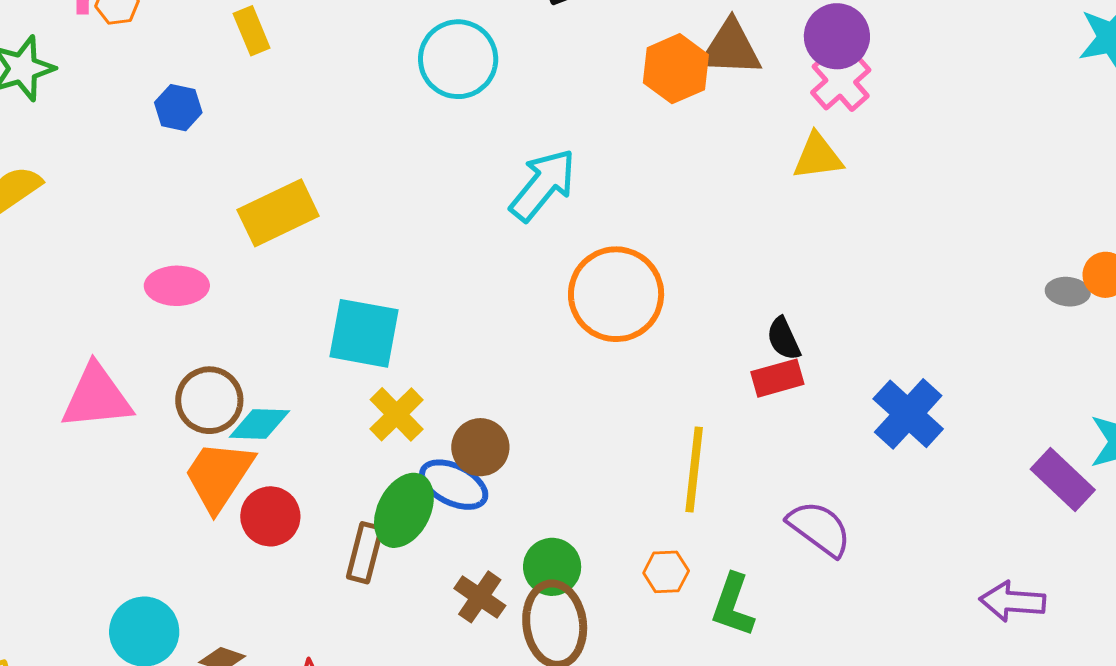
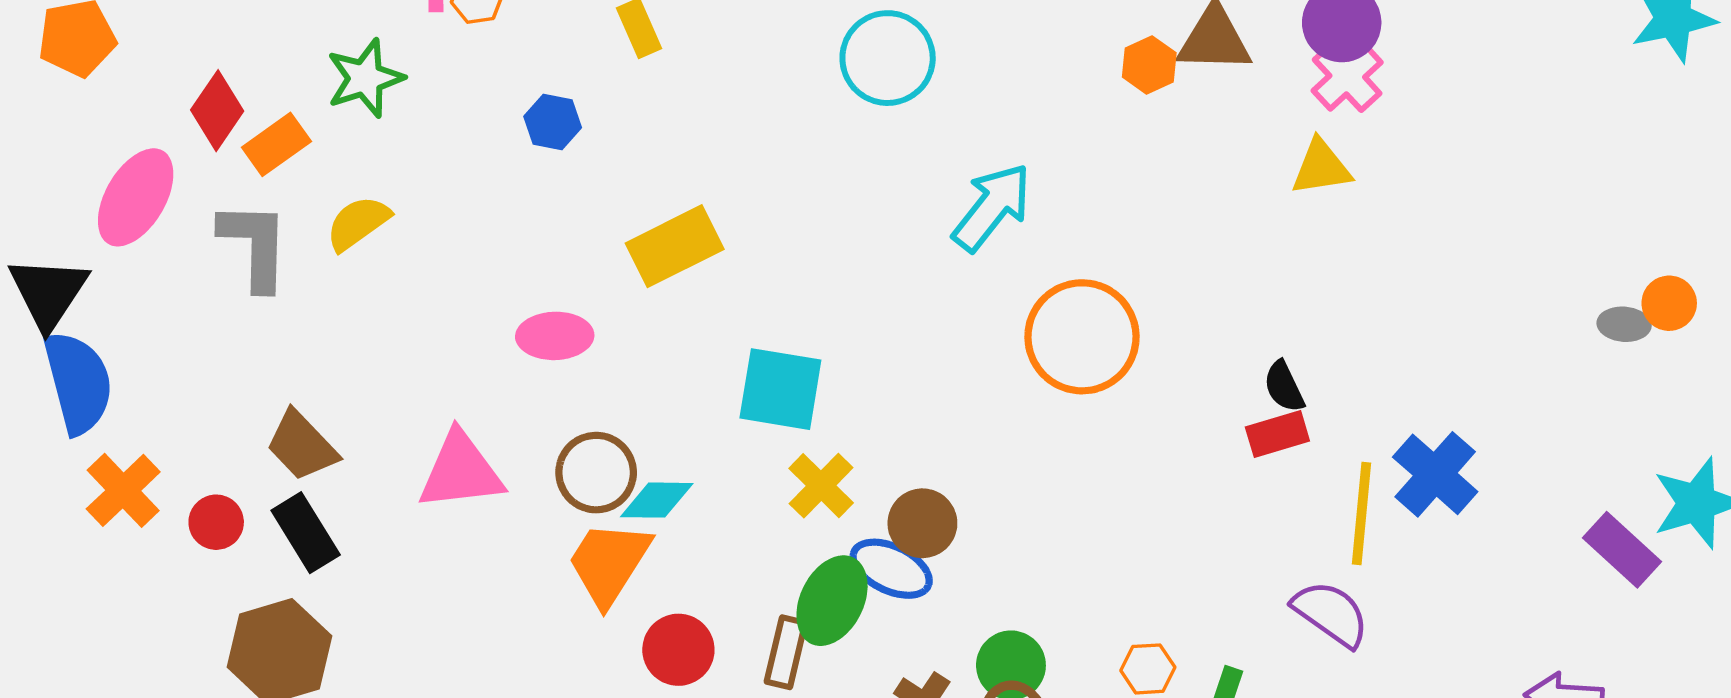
orange hexagon: (676, 69) -> (1149, 65), size x0.7
yellow line: (694, 470) -> (1361, 514), moved
red circle: (270, 516) -> (678, 650), moved

